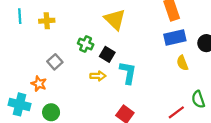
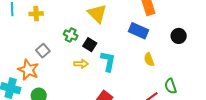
blue rectangle: (175, 38) -> (138, 31), moved, turned 36
yellow semicircle: (182, 63) -> (149, 60), moved
orange star: (39, 84) -> (28, 70), size x1.5

